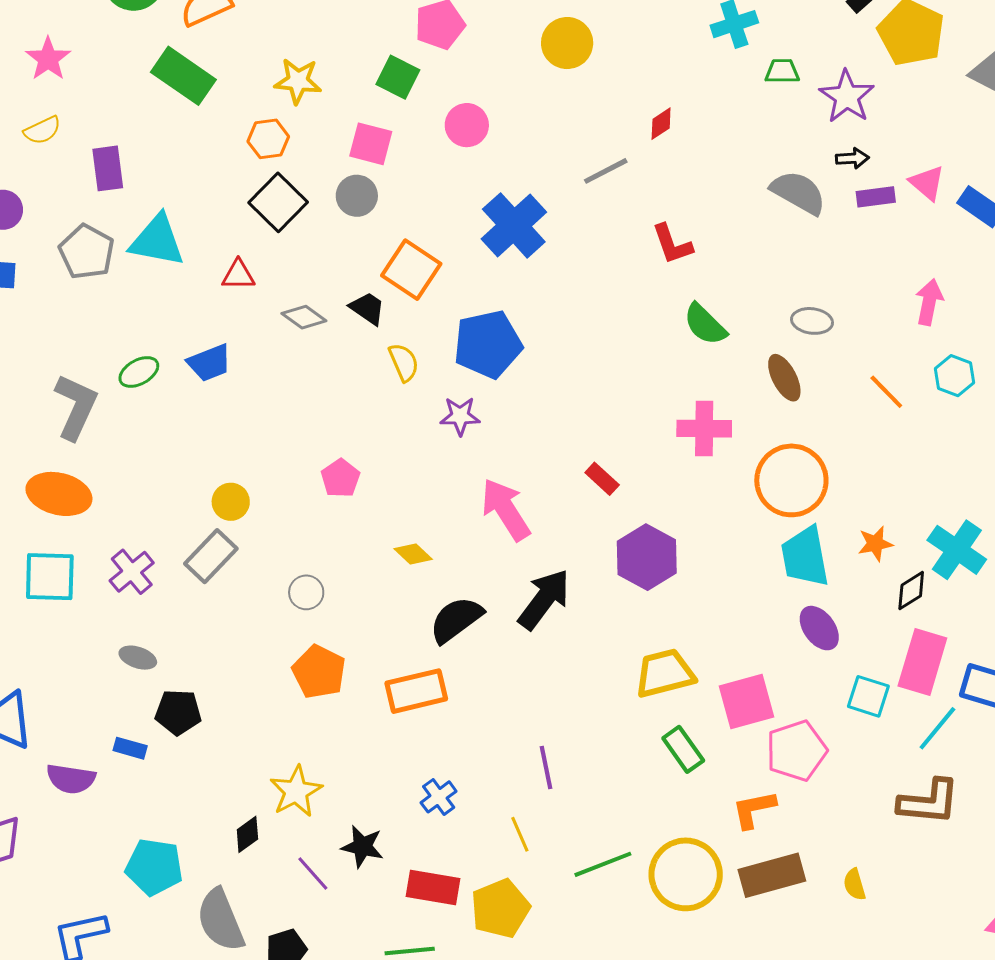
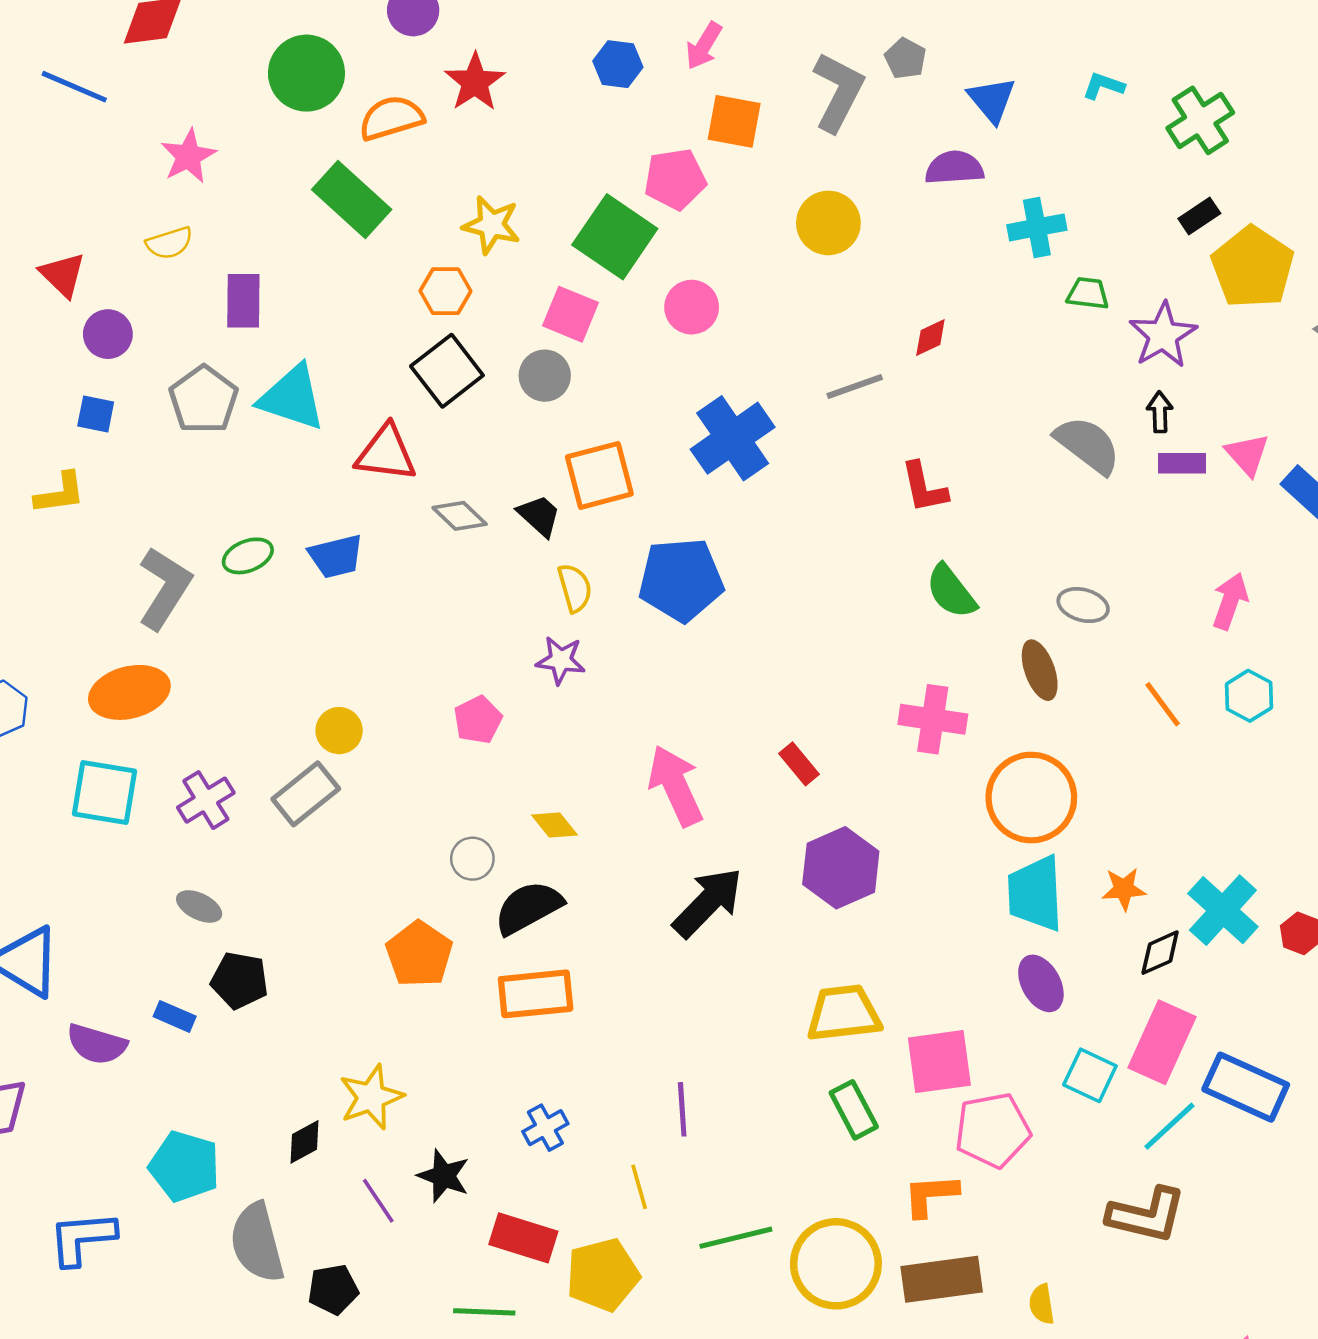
green square: (398, 77) -> (615, 237), size x1.5
black arrow: (852, 158) -> (1160, 412), turned -96
orange square: (411, 270) -> (599, 475), turned 34
red triangle: (238, 275) -> (386, 453), size x1.5
purple star: (460, 416) -> (561, 660), moved
orange ellipse: (59, 494) -> (129, 692), turned -36
gray circle: (306, 592) -> (472, 859), moved
black semicircle: (456, 620) -> (528, 908), moved

